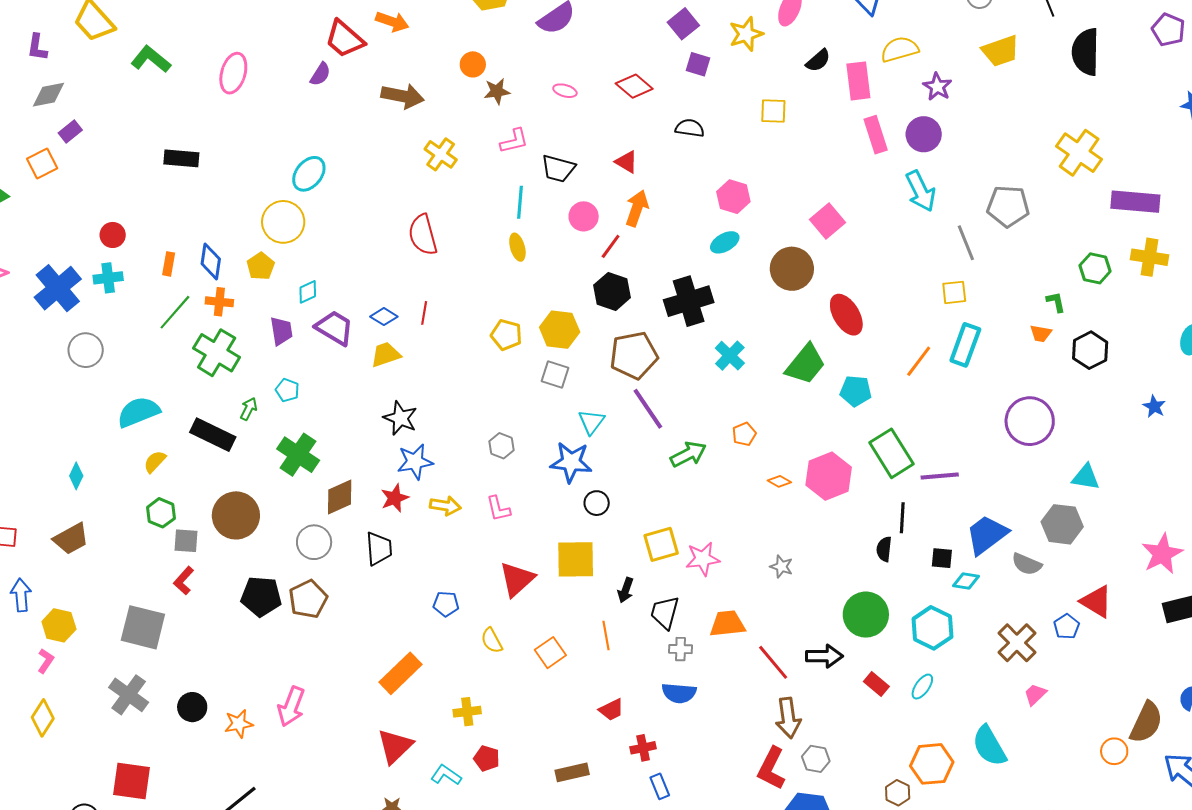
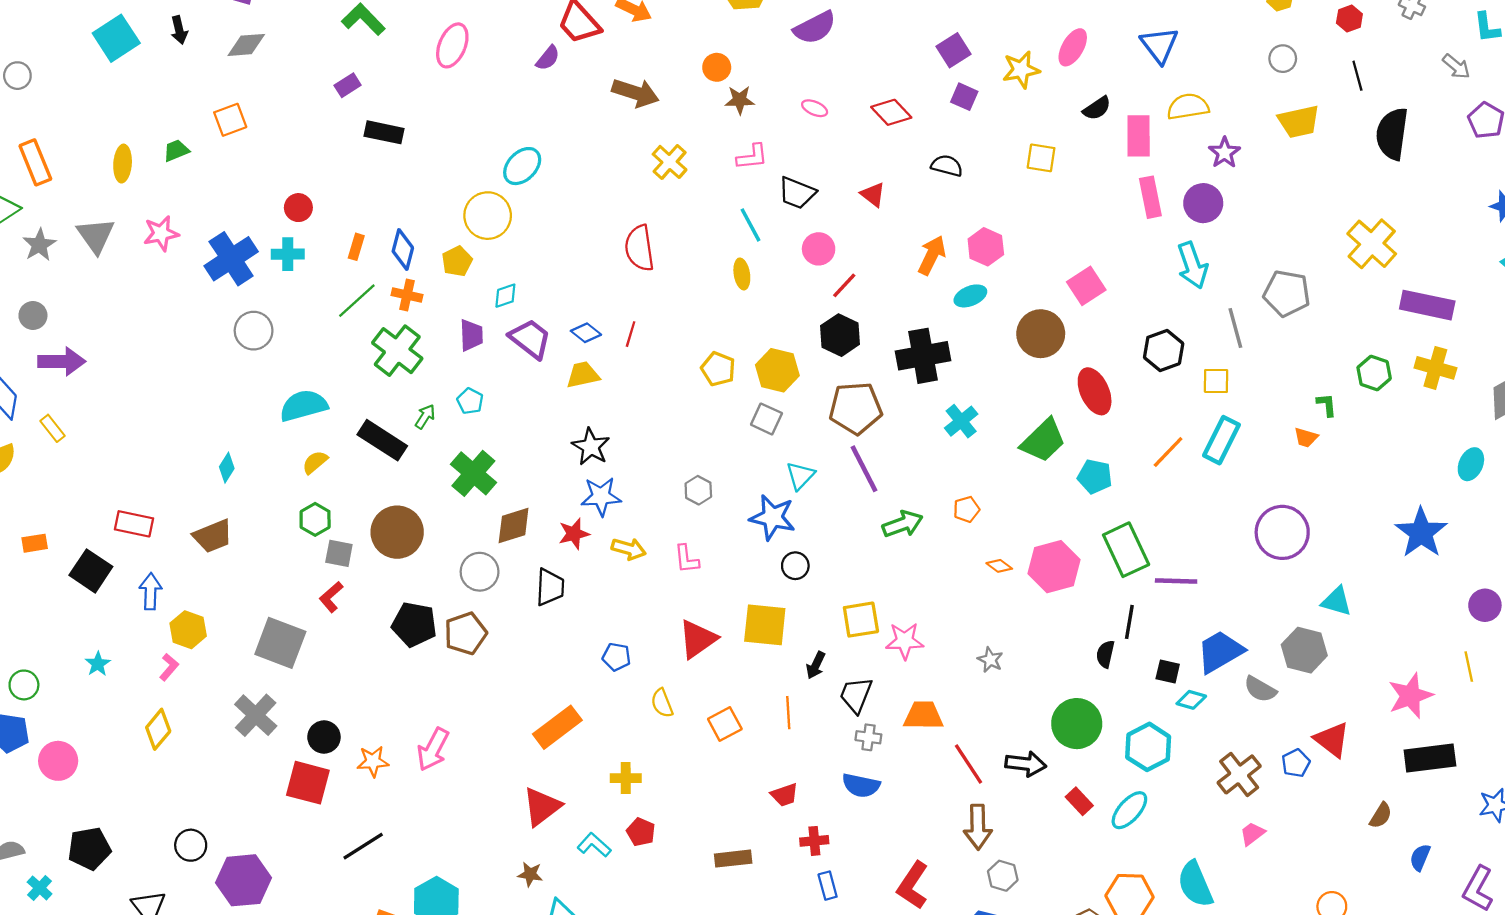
purple rectangle: (70, 131) -> (348, 85), moved
cyan line: (520, 202) -> (751, 225), turned -40
orange arrow: (637, 208) -> (932, 255), moved
black hexagon: (1090, 350) -> (1164, 350), moved
blue star: (1154, 406) -> (1421, 533), size x2.0
cyan ellipse: (922, 687) -> (1129, 810), size x1.4
brown semicircle: (1146, 722) -> (1381, 815), moved, size x0.6
red L-shape: (771, 768) -> (913, 885), moved
red square: (132, 781) -> (308, 783), moved

